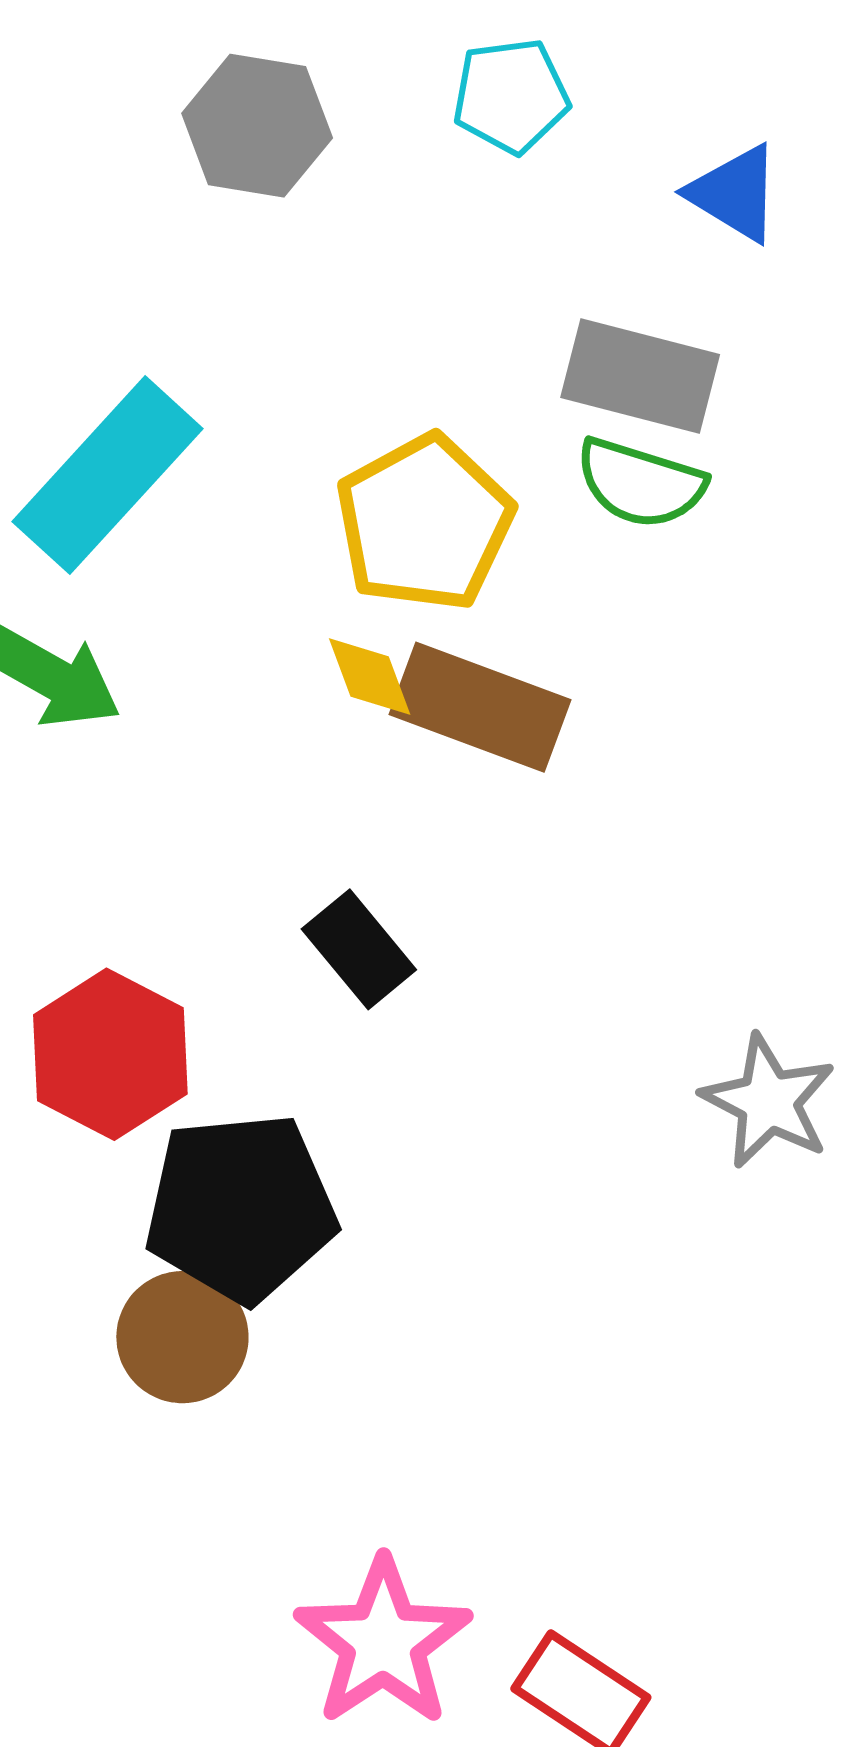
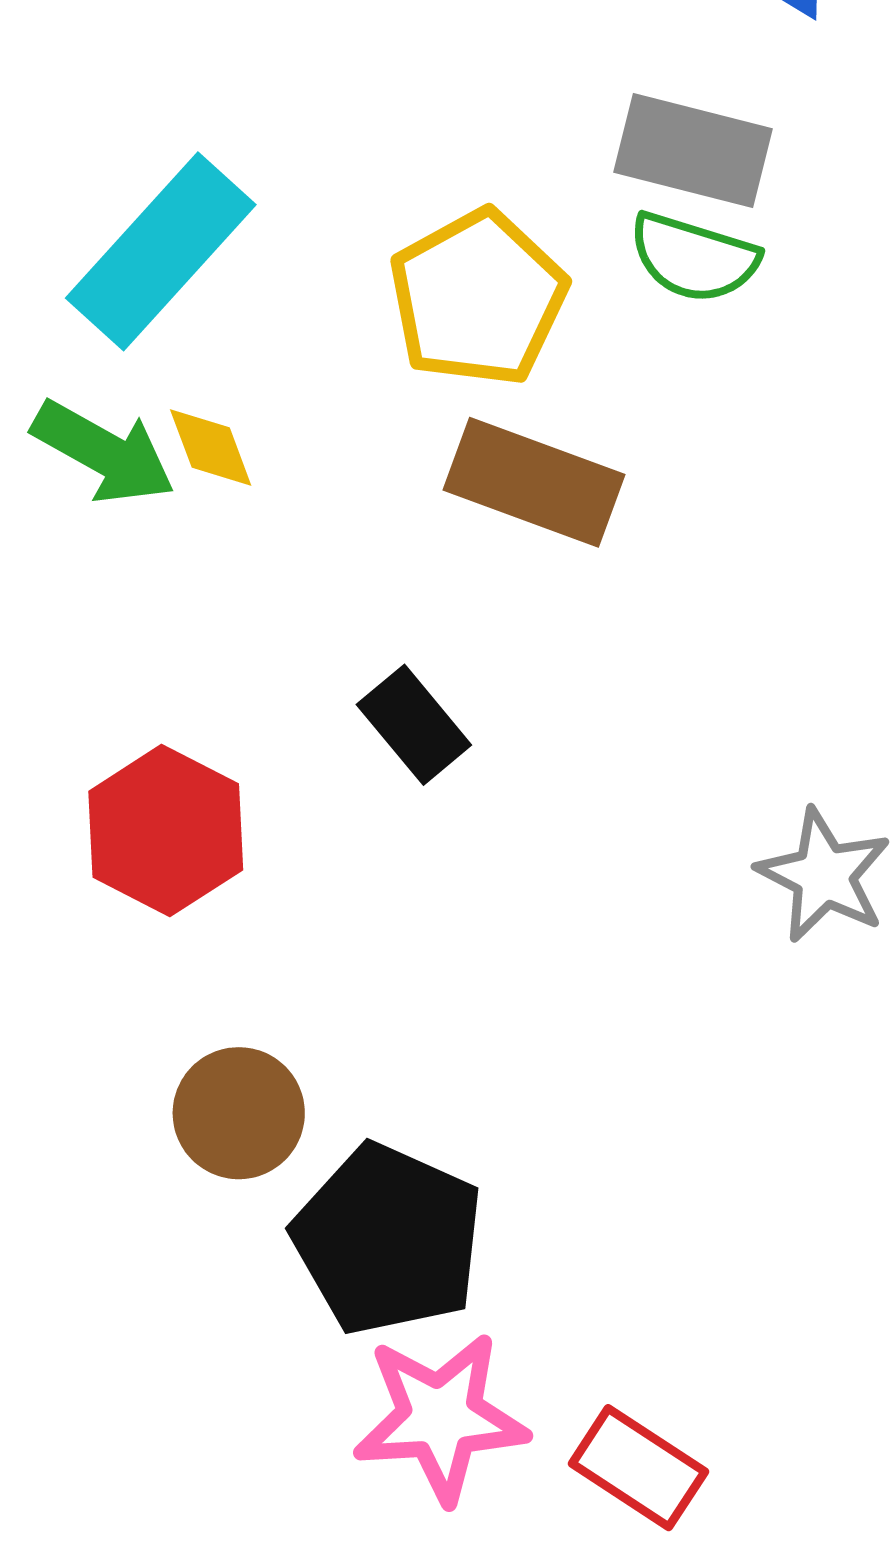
yellow diamond: (370, 677) -> (211, 447), moved
black pentagon: (241, 1208) -> (388, 1239), moved, turned 30
pink star: (383, 1642) -> (440, 1417), turned 30

